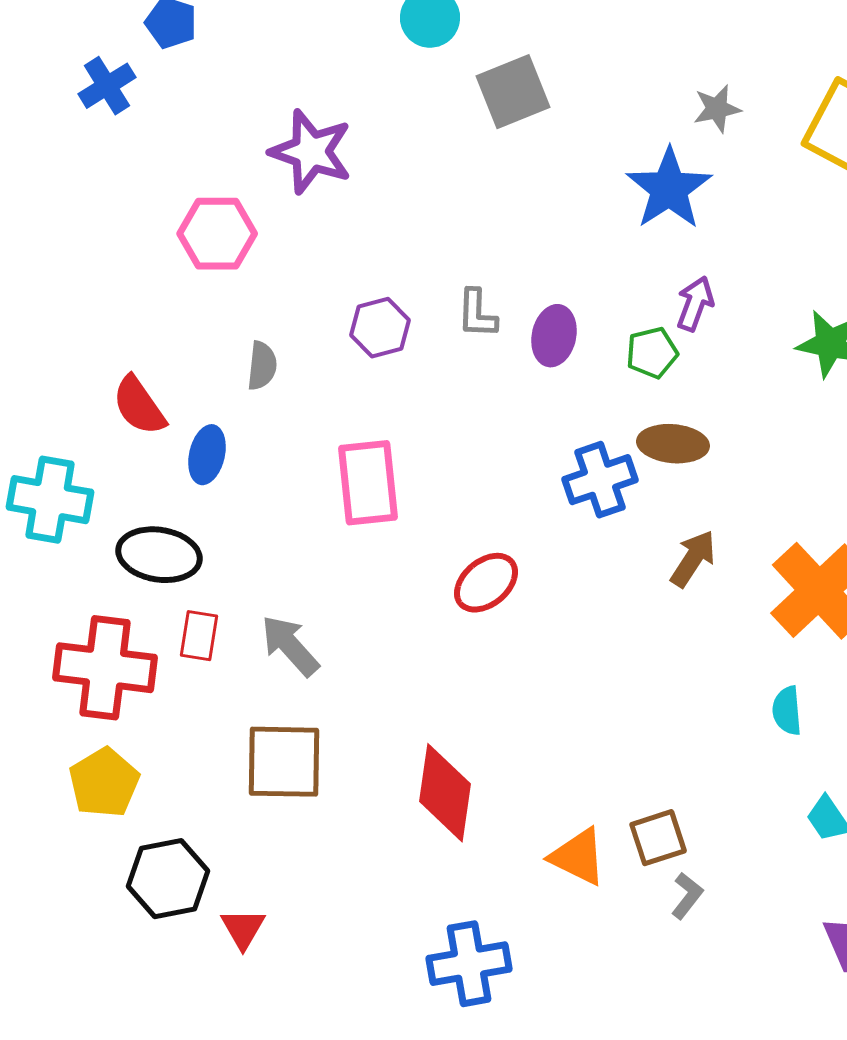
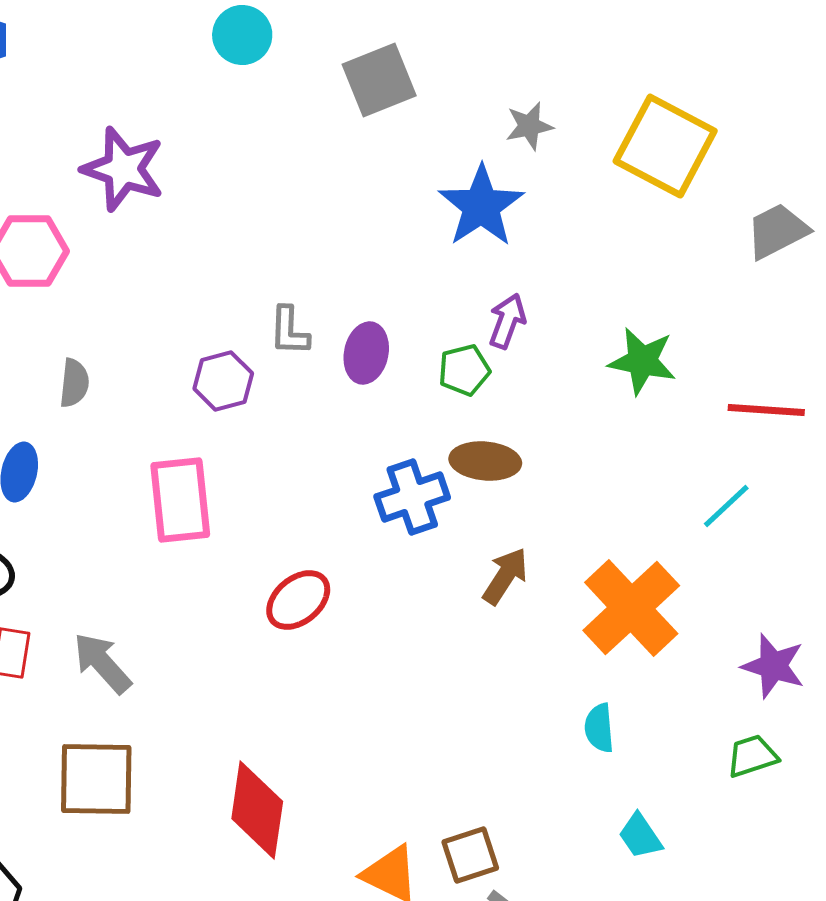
gray square: (513, 92) -> (379, 80), moved
purple hexagon: (380, 328) -> (223, 381), moved

